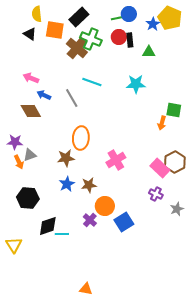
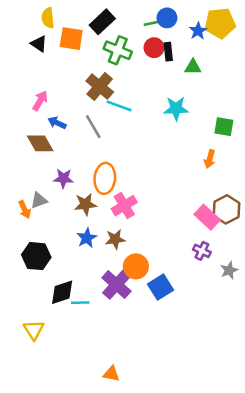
yellow pentagon: (170, 18) -> (220, 23), turned -30
brown cross: (77, 48) -> (100, 86), moved
pink arrow: (31, 78) -> (40, 101), turned 98
green square: (174, 110) -> (224, 127), moved
purple star: (15, 142) -> (63, 178), moved
pink cross: (116, 160) -> (124, 206), moved
purple cross: (90, 220) -> (116, 285), size x1.6
yellow triangle: (14, 245) -> (34, 330), moved

